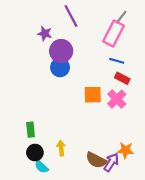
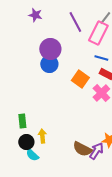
purple line: (71, 16) -> (75, 22), moved
purple star: (45, 34) -> (35, 15), moved
orange square: (93, 95) -> (80, 79), moved, turned 36
yellow arrow: (61, 148) -> (42, 136), moved

